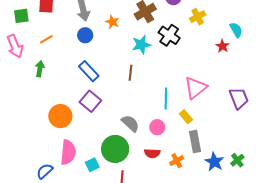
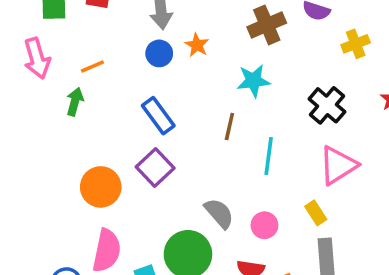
orange star: (112, 22) -> (197, 45), moved
black cross: (169, 35) -> (327, 105), moved
orange line: (46, 39) -> (92, 66), moved
cyan line: (166, 99) -> (269, 156), moved

